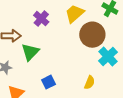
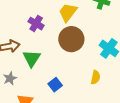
brown circle: (92, 35) -> (71, 39), moved

